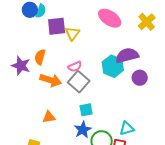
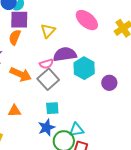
purple square: (57, 26) -> (19, 20), moved
purple semicircle: (127, 55) -> (65, 54), moved
orange semicircle: (40, 57) -> (15, 37), moved
cyan triangle: (127, 128) -> (76, 130), moved

